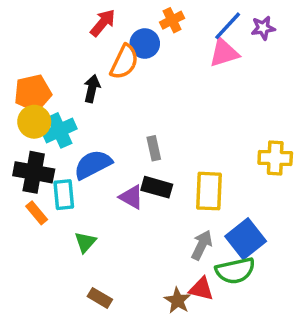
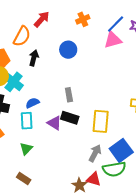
blue circle: (145, 44) -> (68, 50), moved
orange semicircle: (124, 62) -> (22, 36), moved
cyan cross: (59, 130) -> (14, 82), turned -30
blue semicircle: (93, 165) -> (32, 103), size x0.6
cyan rectangle: (64, 195) -> (27, 121), moved
brown rectangle: (100, 298) -> (24, 179), moved

